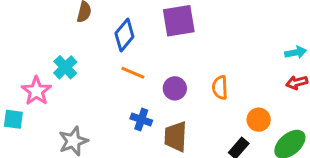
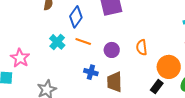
cyan cross: (65, 67) -> (57, 42), moved
orange circle: (259, 120) -> (169, 67), size x1.5

